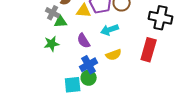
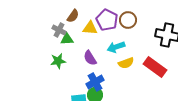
red rectangle: (149, 50) -> (155, 67), turned -70
yellow semicircle: (114, 55) -> (126, 63), moved

